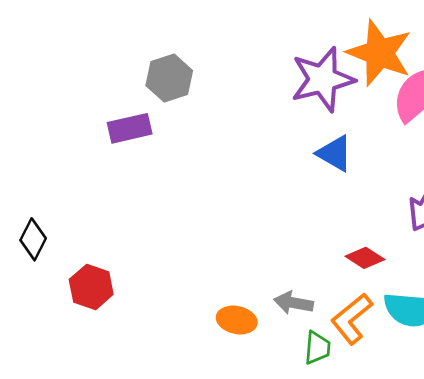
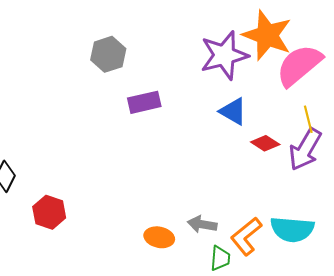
purple rectangle: (130, 128) -> (144, 102), moved
red diamond: (365, 258) -> (265, 143), moved

